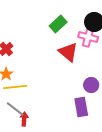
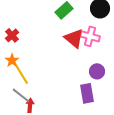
pink cross: (88, 37) -> (90, 36), moved
yellow line: (15, 87) -> (21, 73), turned 65

